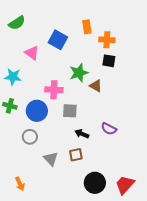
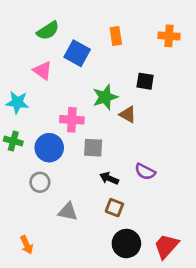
green semicircle: (17, 23) -> (48, 31), moved
orange cross: (107, 40) -> (169, 36), moved
brown square: (76, 155) -> (114, 208), moved, turned 32
gray triangle: (51, 159) -> (68, 212), turned -35

